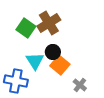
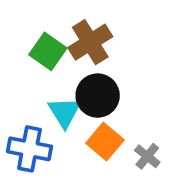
black circle: (53, 52) -> (98, 96), size x1.5
orange square: (60, 65) -> (105, 142), moved

